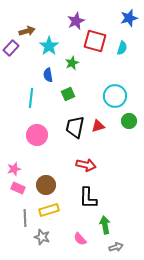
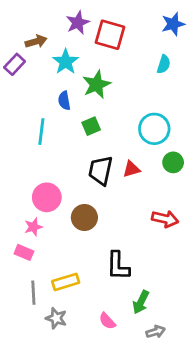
purple star: (76, 21) -> (78, 23), moved
red square: (95, 41) -> (110, 35), moved
green star: (72, 63) -> (96, 84), size x1.5
pink circle: (37, 135) -> (47, 197), moved
red arrow: (86, 165) -> (165, 219), moved
pink star: (14, 169) -> (33, 227), moved
brown circle: (46, 185) -> (84, 217), moved
green arrow: (105, 225) -> (141, 302), turned -144

